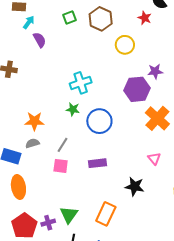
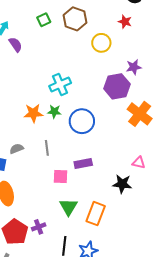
red star: (145, 18) -> (125, 22), moved
orange star: (34, 121) -> (33, 113), moved
gray line: (63, 145) -> (47, 148), turned -35
pink triangle: (154, 159) -> (139, 163), moved, turned -32
pink square: (61, 166) -> (61, 177), moved
green triangle: (69, 215) -> (68, 207), moved

